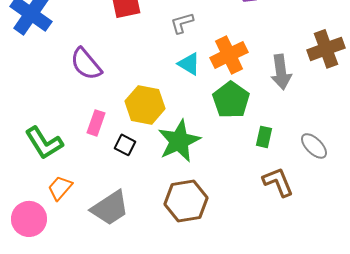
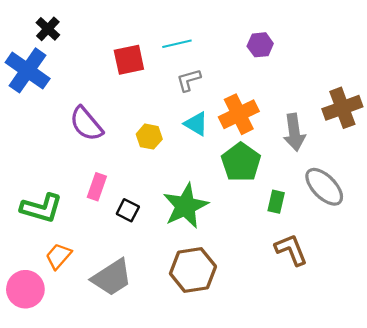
yellow hexagon: (145, 105) -> (149, 137), moved, size x0.6
green L-shape: (44, 143) -> (41, 208), turned -42
gray ellipse: (314, 146) -> (324, 187), moved, size x1.4

